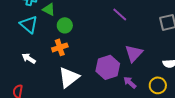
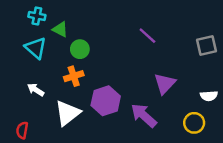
purple hexagon: (108, 67) -> (106, 101), moved
white triangle: (69, 77) -> (68, 113), moved
purple arrow: (130, 82) -> (144, 115), moved, size x1.6

